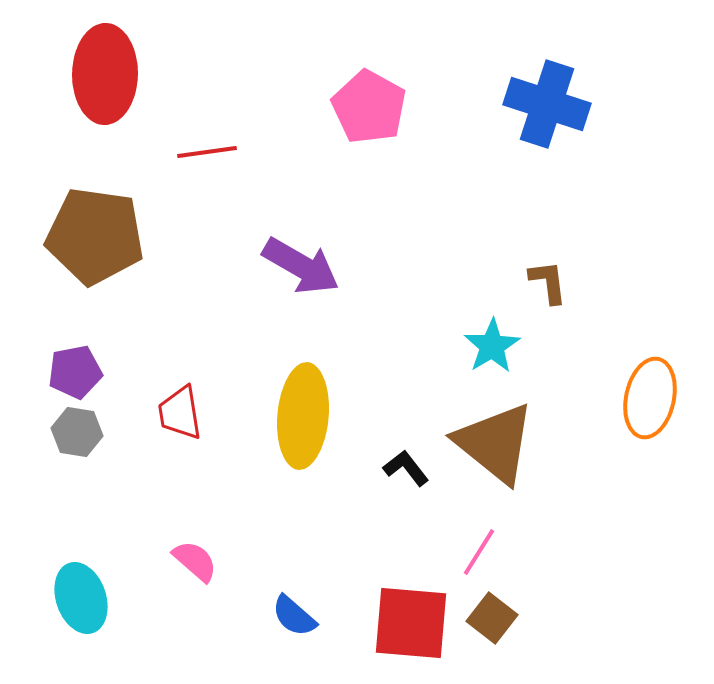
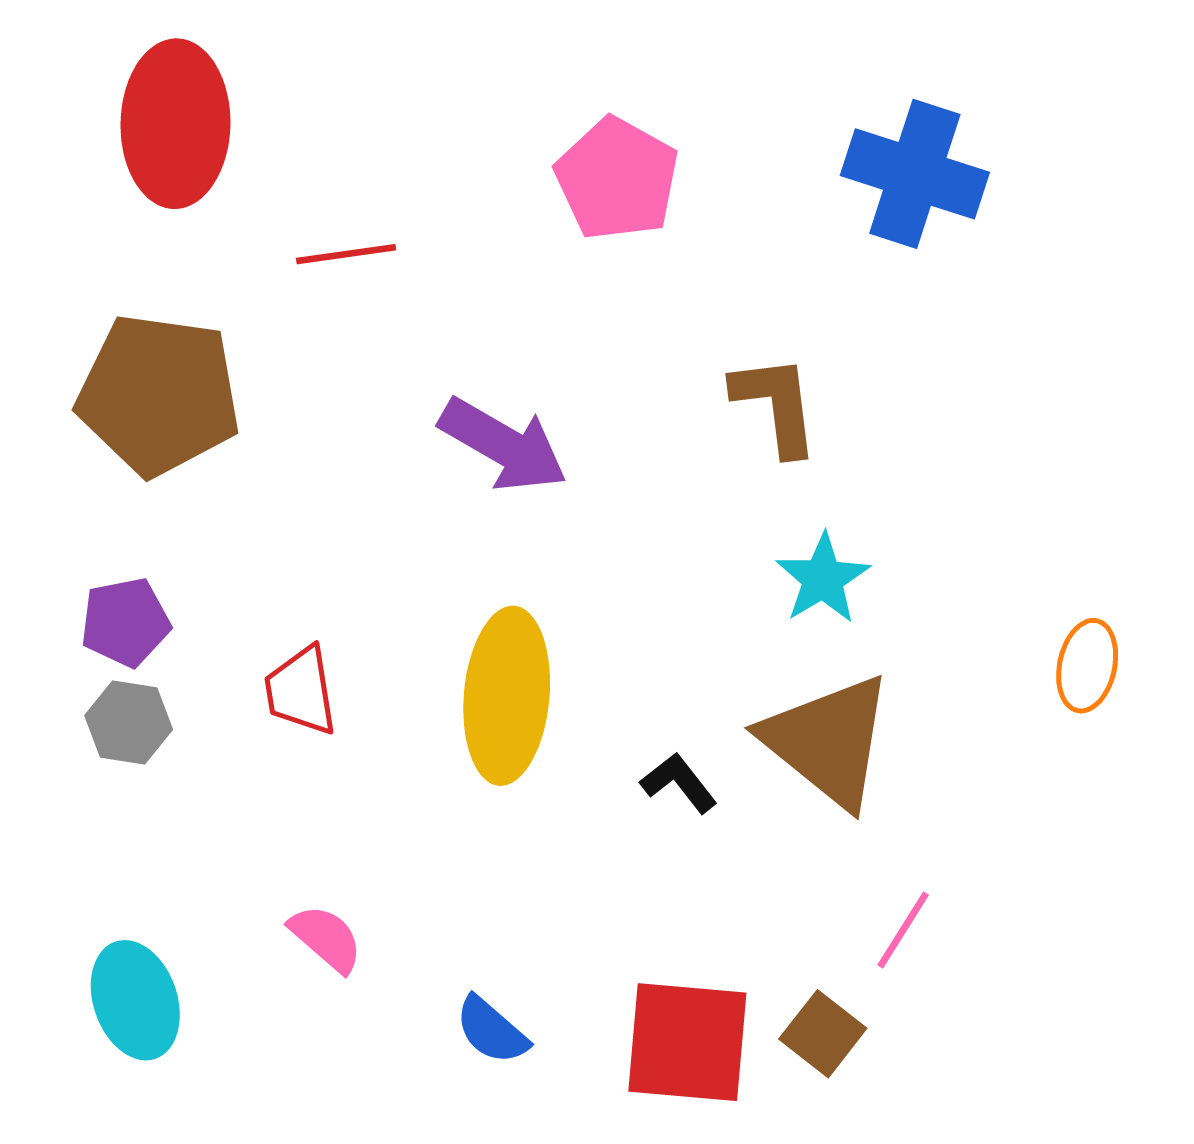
brown L-shape: (548, 282) -> (776, 405), moved, size x1.4
orange ellipse: (650, 398) -> (1087, 666), size x0.7
pink line: (479, 552) -> (903, 930), moved

